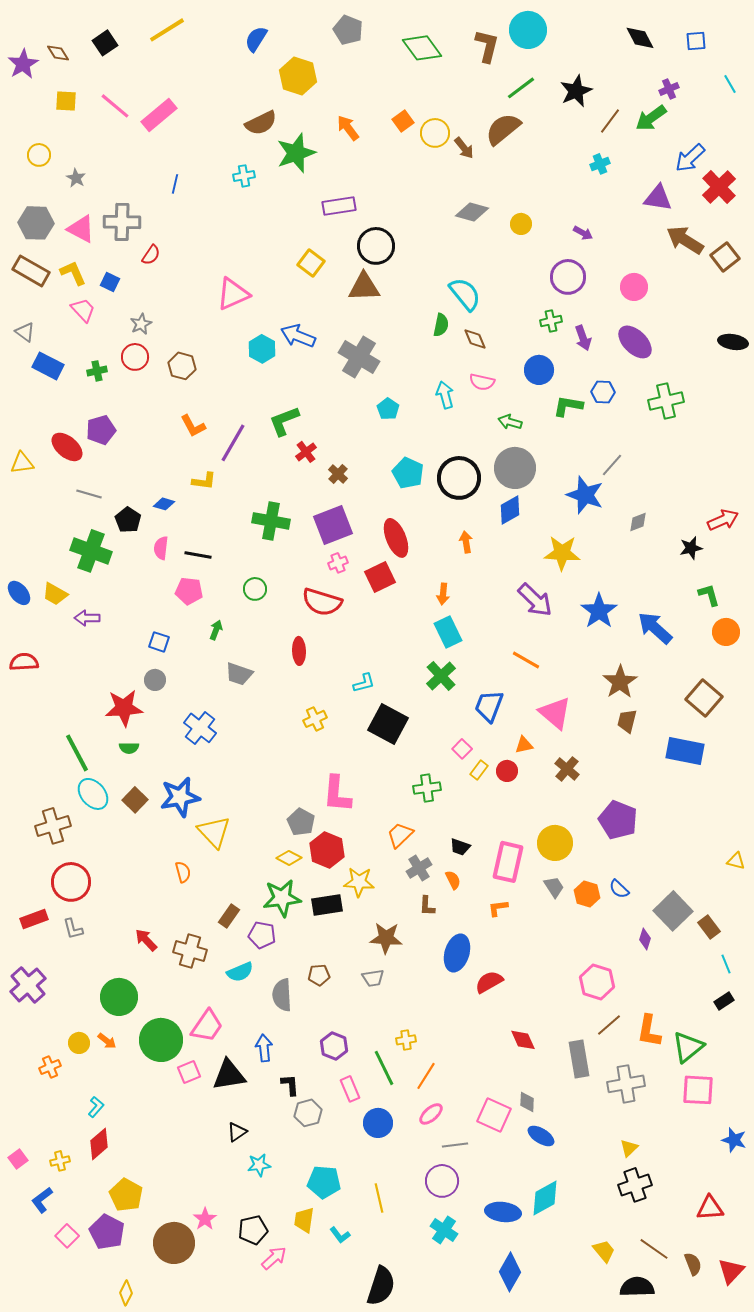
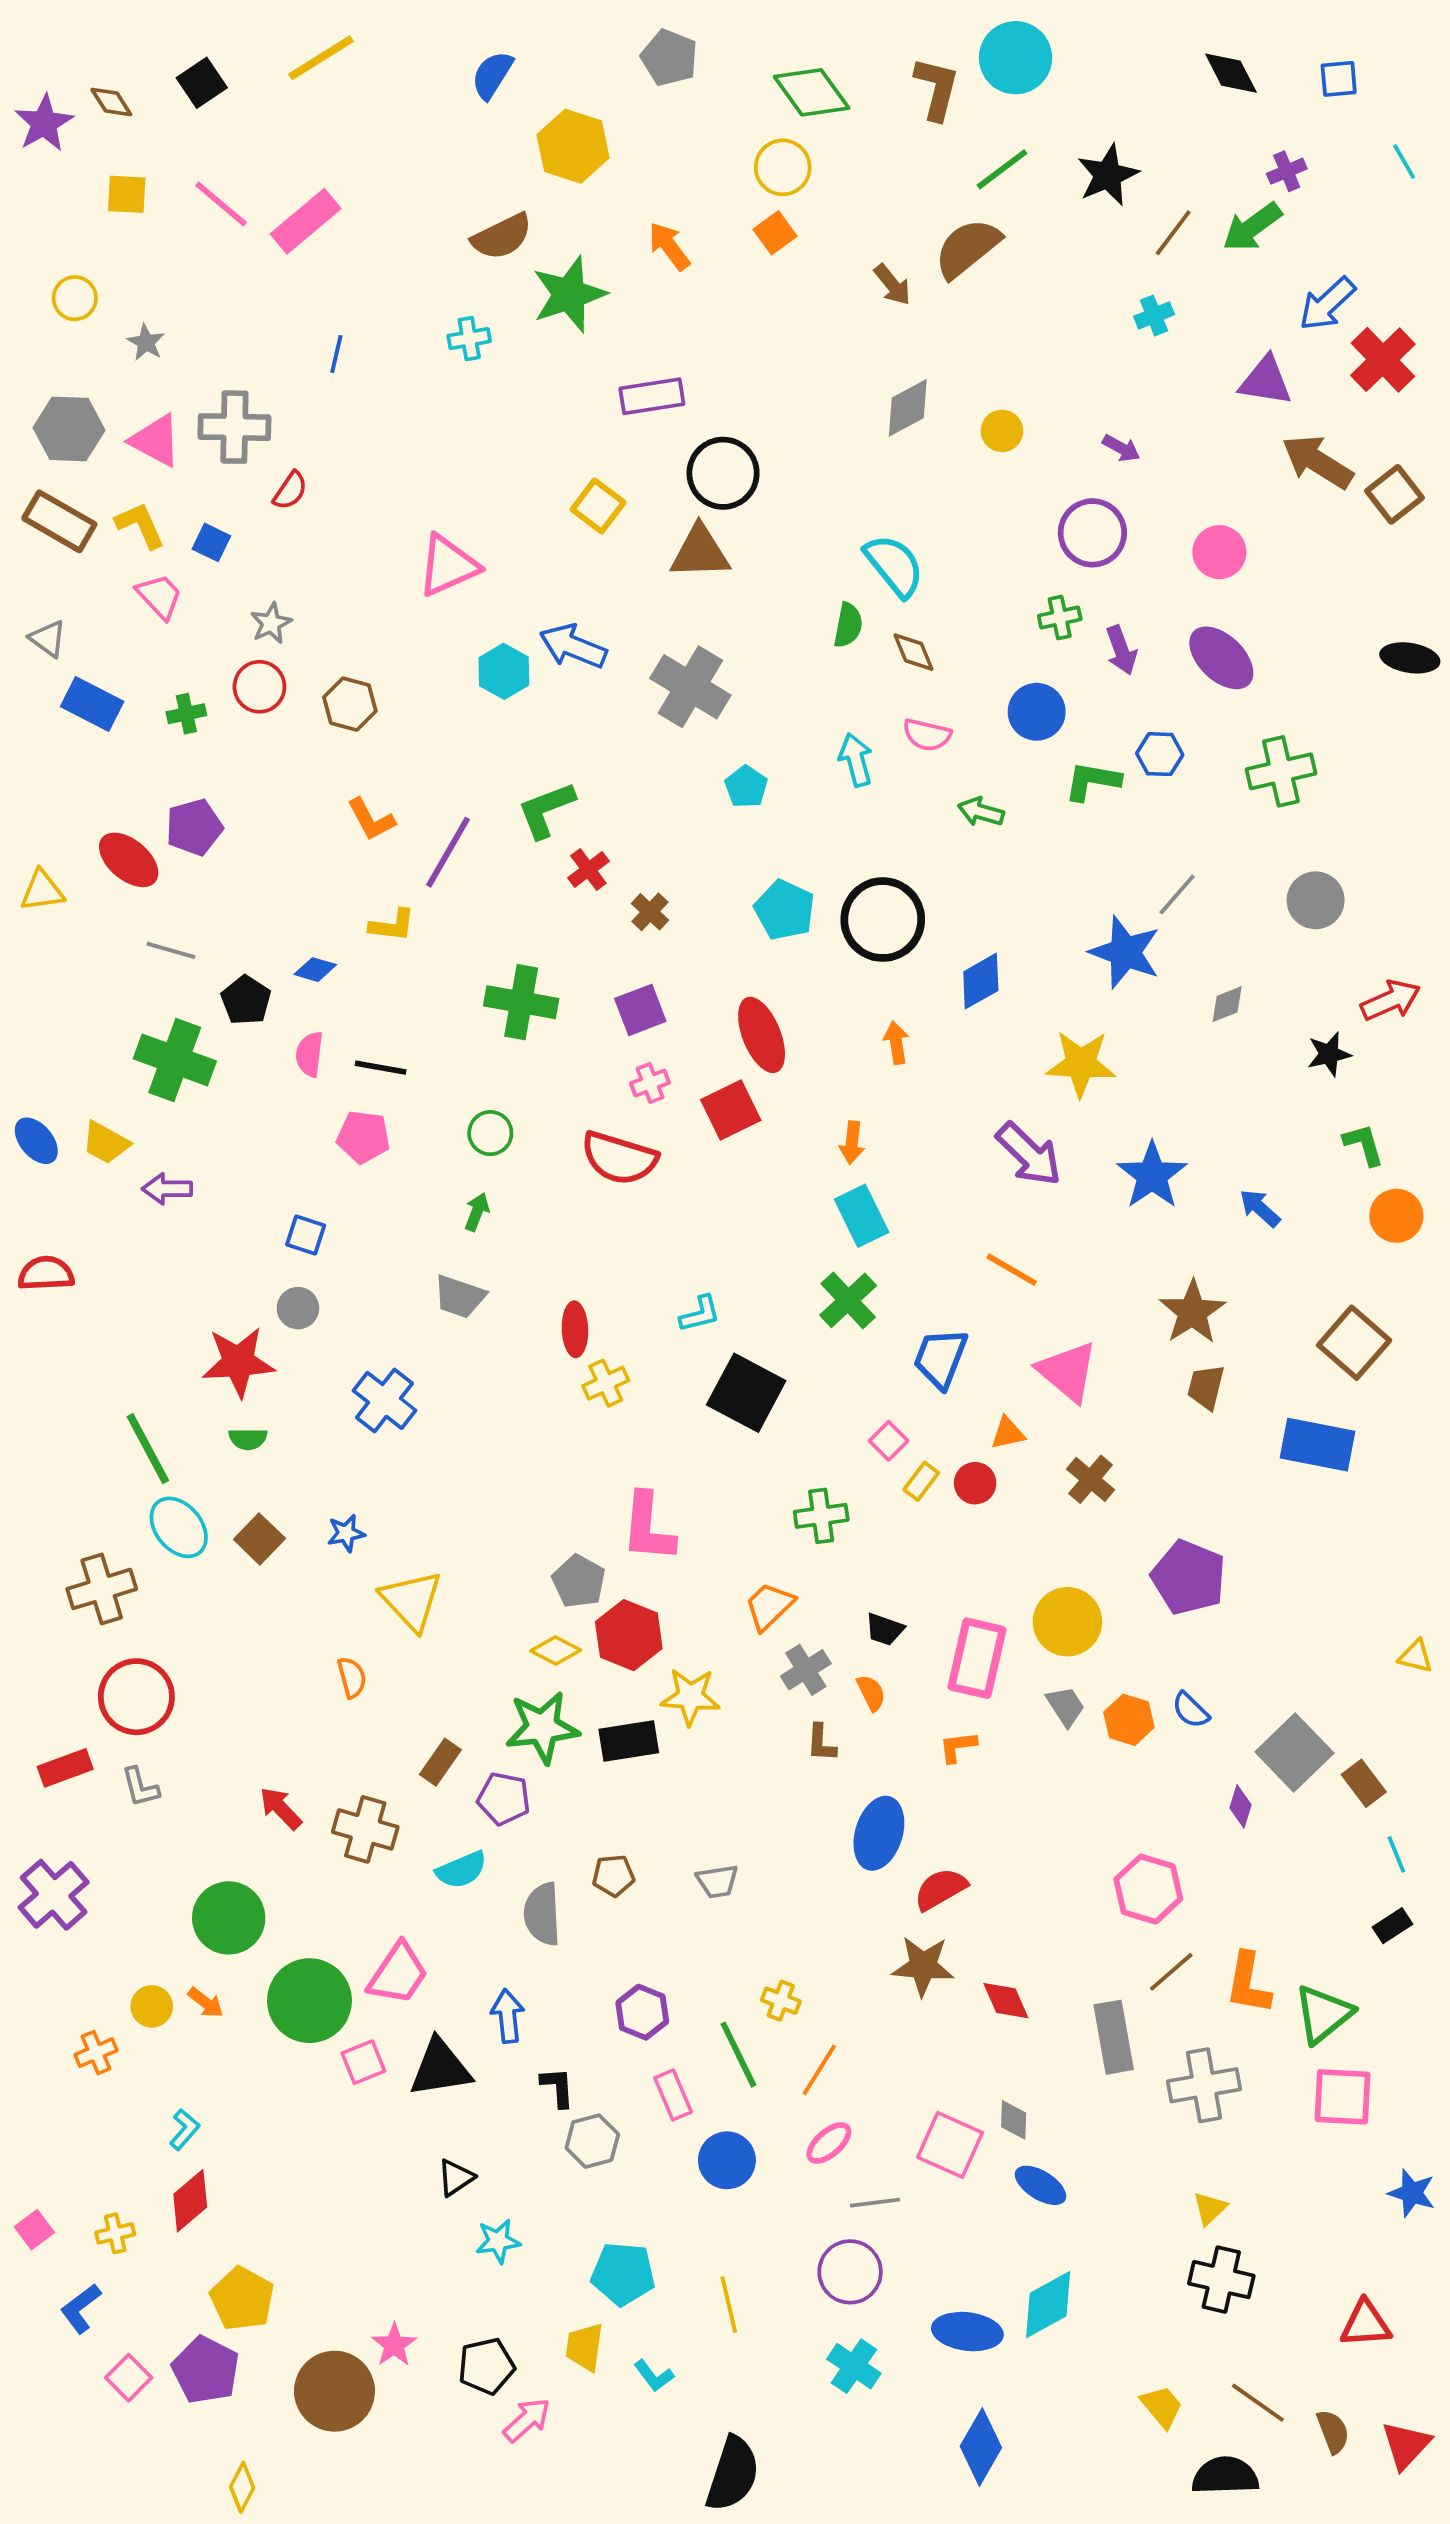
yellow circle: (435, 133) -> (783, 167), moved
gray diamond: (472, 212) -> (908, 408), turned -44
gray circle: (515, 468) -> (1316, 900), moved, size x0.7
purple square: (333, 525) -> (640, 1010), size x0.7
blue arrow: (655, 628) -> (1260, 1208), size x0.6
green arrow: (216, 630) -> (477, 1212), moved
red ellipse: (299, 651) -> (575, 1329), moved
blue star: (180, 797) -> (346, 1533), size x0.5
brown star: (386, 938) -> (923, 1966), moved
yellow cross: (406, 1040) -> (781, 2001), turned 30
black cross: (635, 1185) -> (1221, 2280), turned 32

